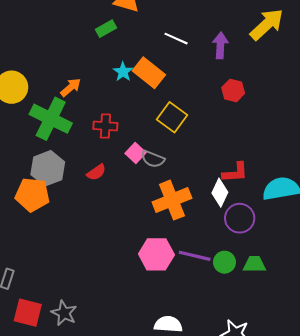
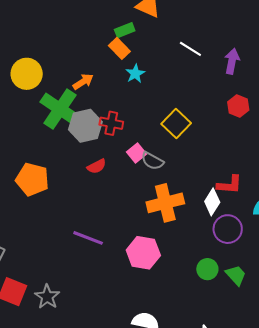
orange rectangle: (149, 73) -> (119, 48), moved, size x0.7
gray hexagon: (48, 168) -> (85, 126), moved
purple line: (195, 256) -> (88, 238), moved
green trapezoid: (254, 264) -> (236, 275), turned 40

